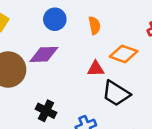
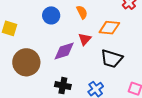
purple diamond: (44, 54) -> (64, 51), moved
red triangle: (96, 69) -> (85, 39), moved, turned -32

